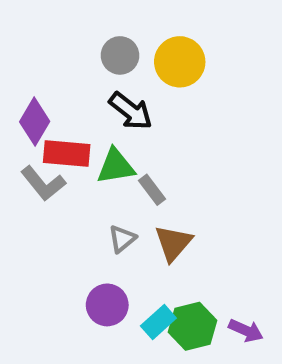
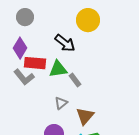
gray circle: (120, 55) -> (25, 17), moved
brown triangle: (173, 243) -> (85, 116), moved

